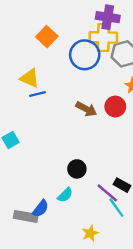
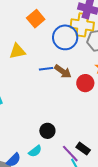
yellow triangle: (30, 78) -> (17, 51), turned -42
blue line: (37, 94) -> (46, 69), moved
brown arrow: (86, 109) -> (63, 71), moved

